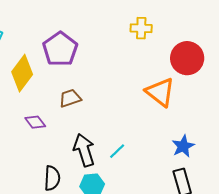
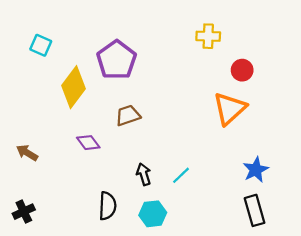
red circle: (187, 58) -> (242, 70), moved, size x0.6
orange triangle: (160, 92) -> (230, 109), turned 40
black arrow: (84, 150) -> (144, 174), size x0.6

